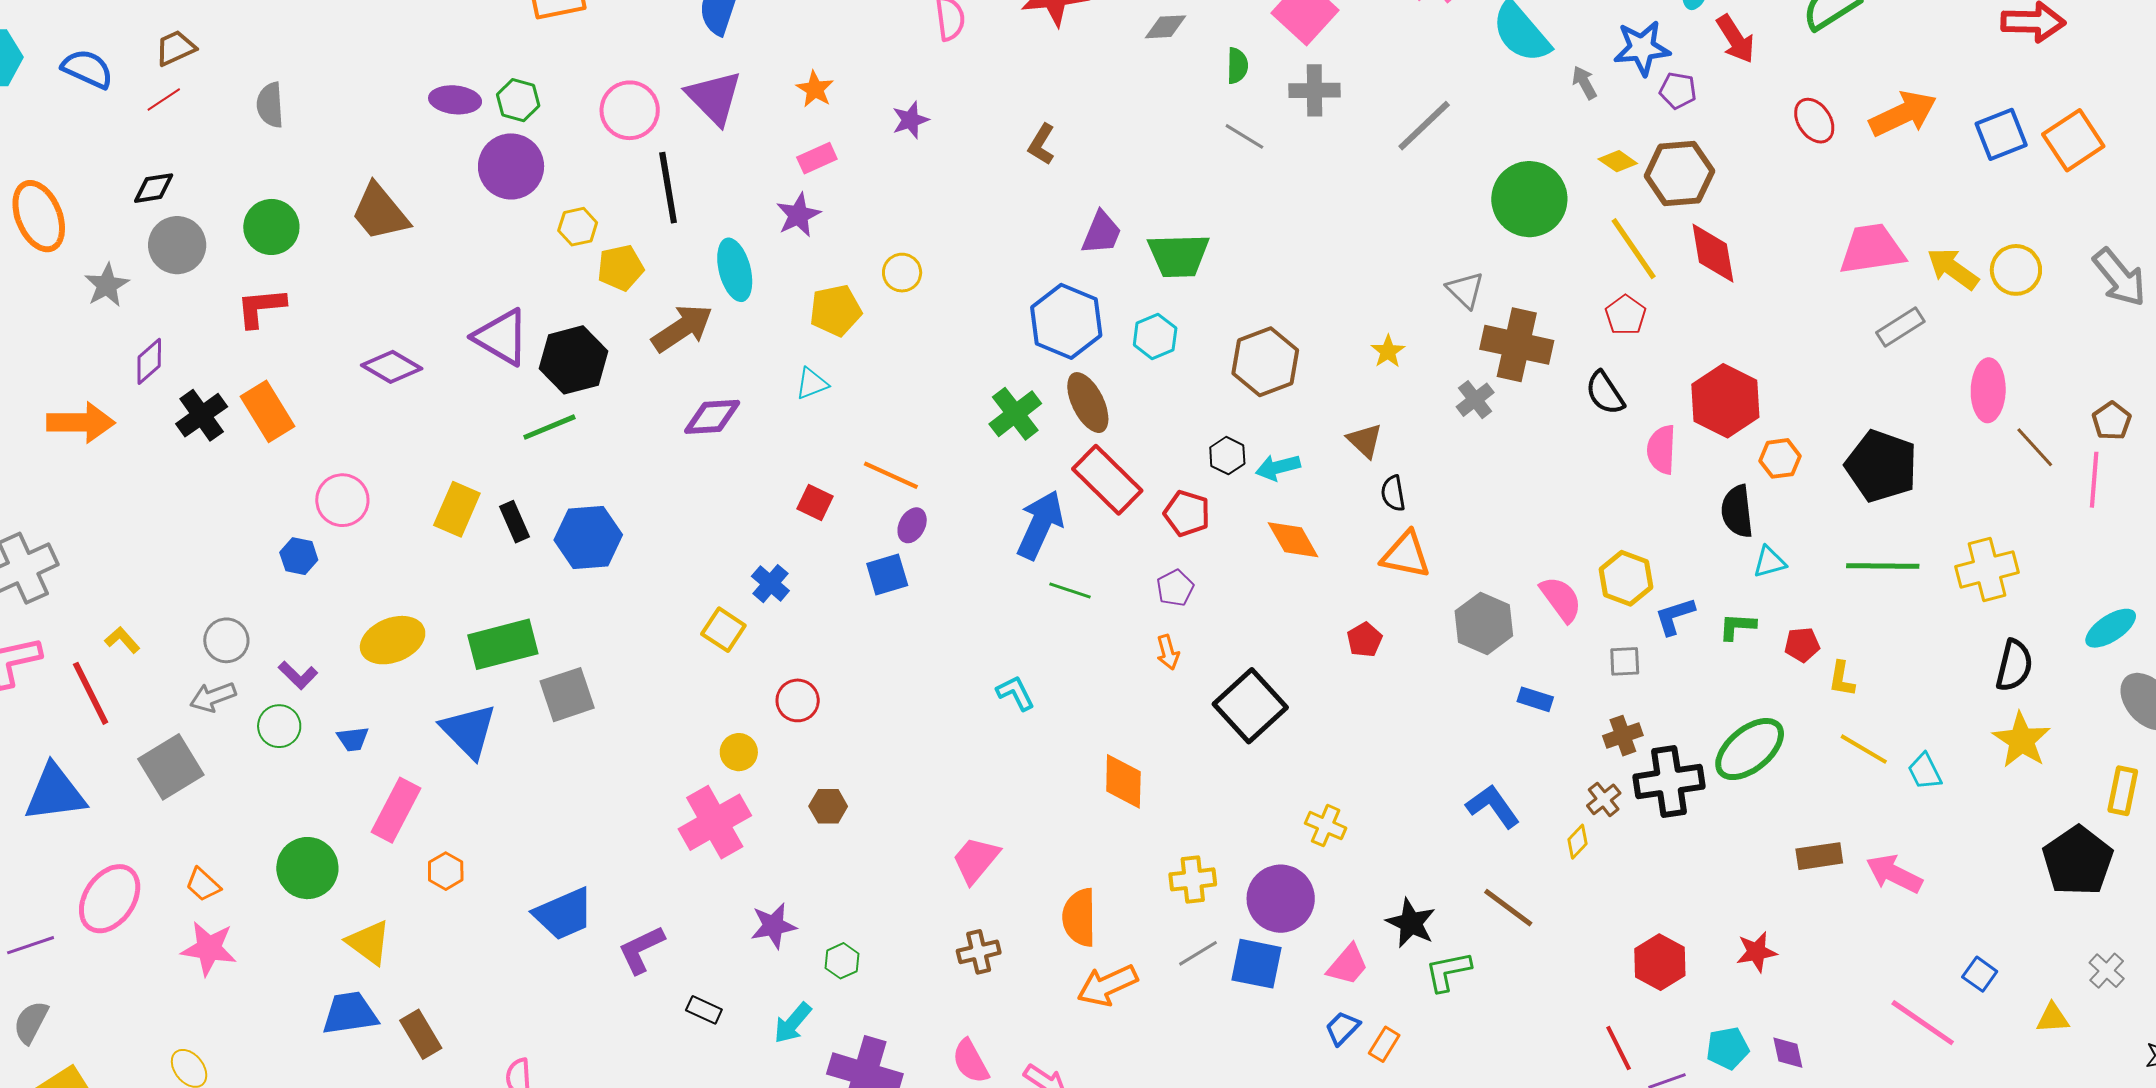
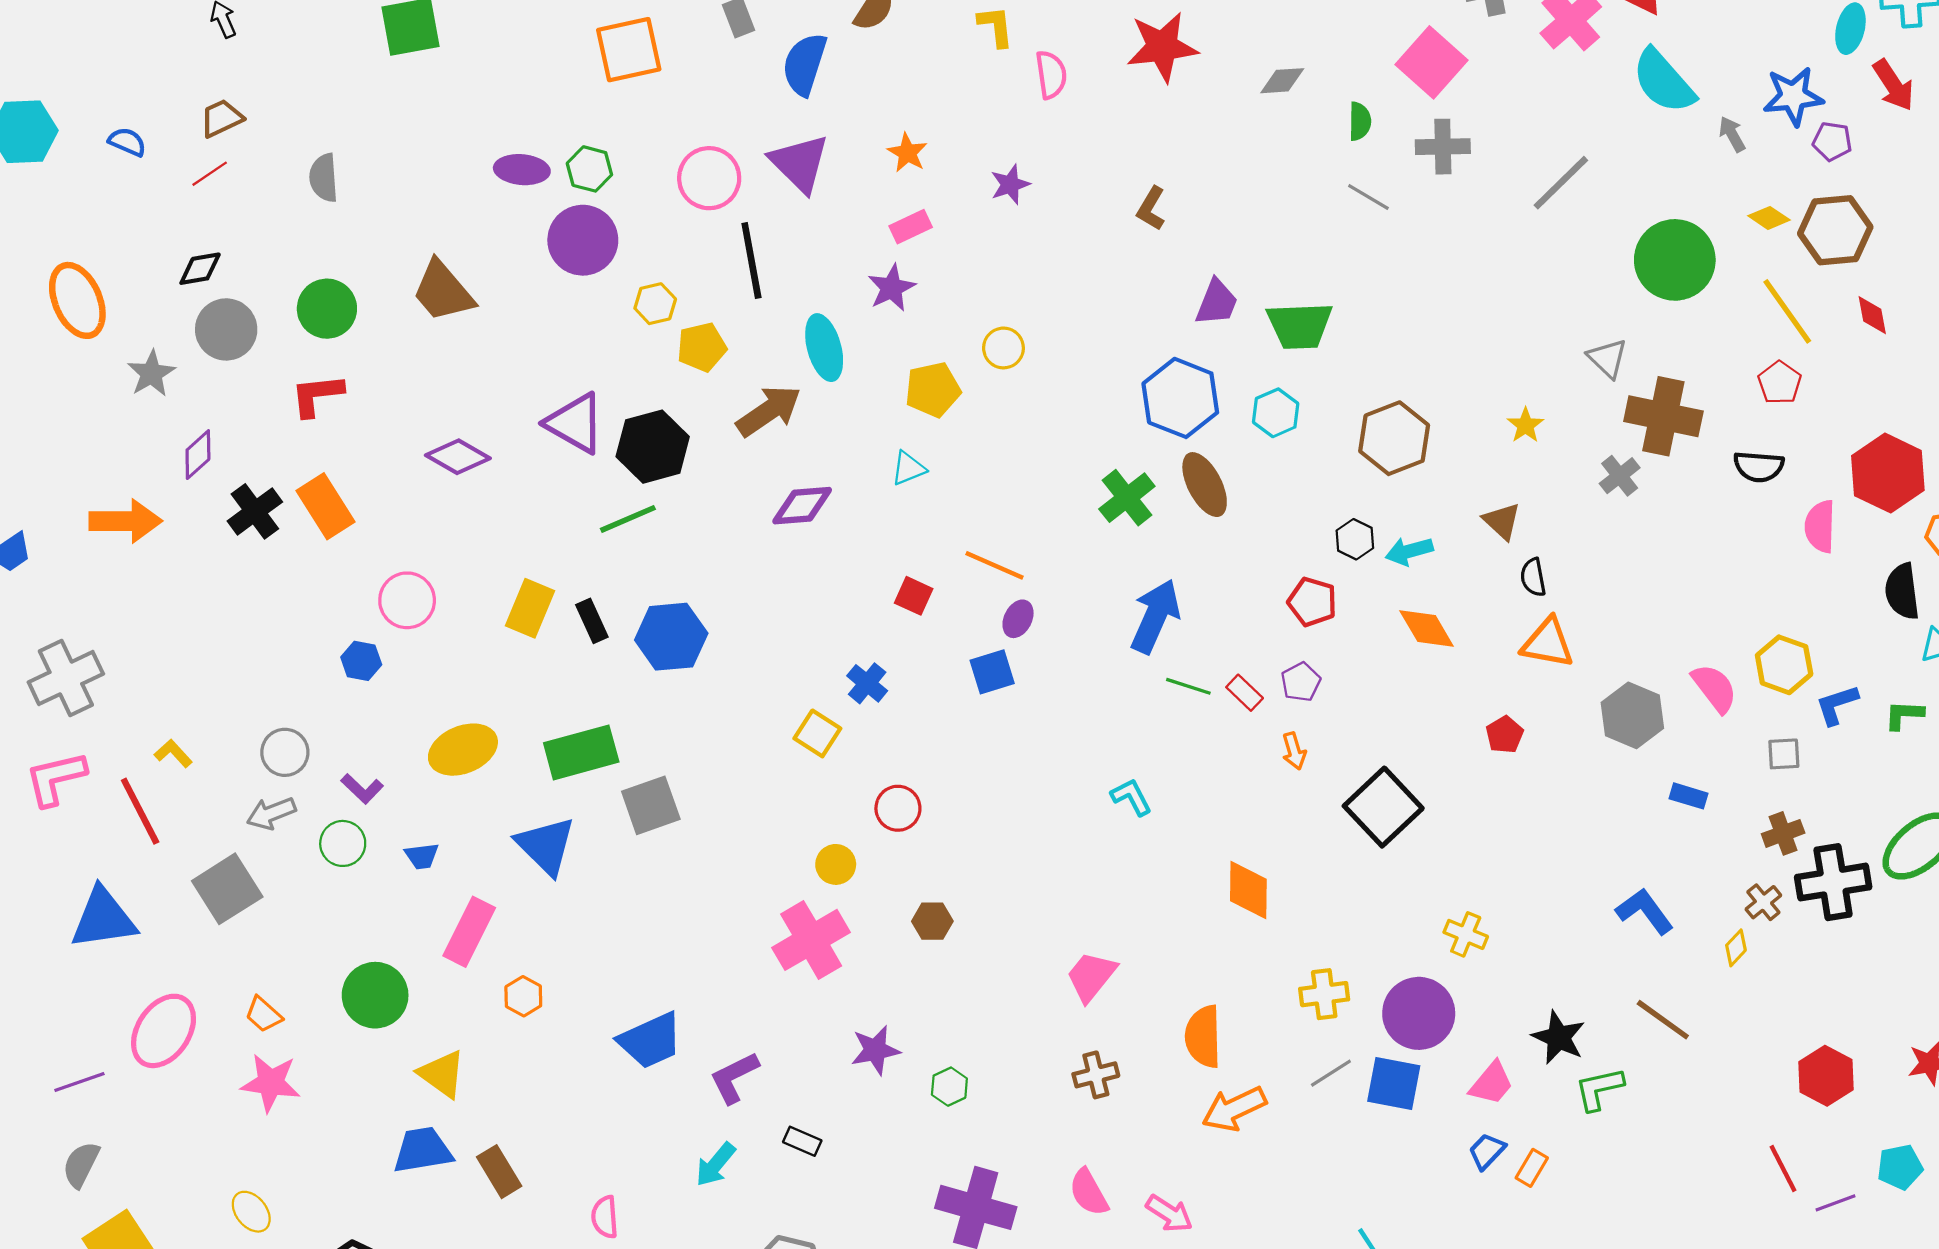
blue semicircle: (87, 69) -> (127, 142), size x0.7
red diamond: (1713, 253) -> (1872, 315), size x0.6
black semicircle: (1605, 393) -> (1759, 467), turned -51
red rectangle: (1107, 480) -> (1245, 693), moved, size x0.5
cyan arrow: (793, 1023) -> (716, 1164), moved

